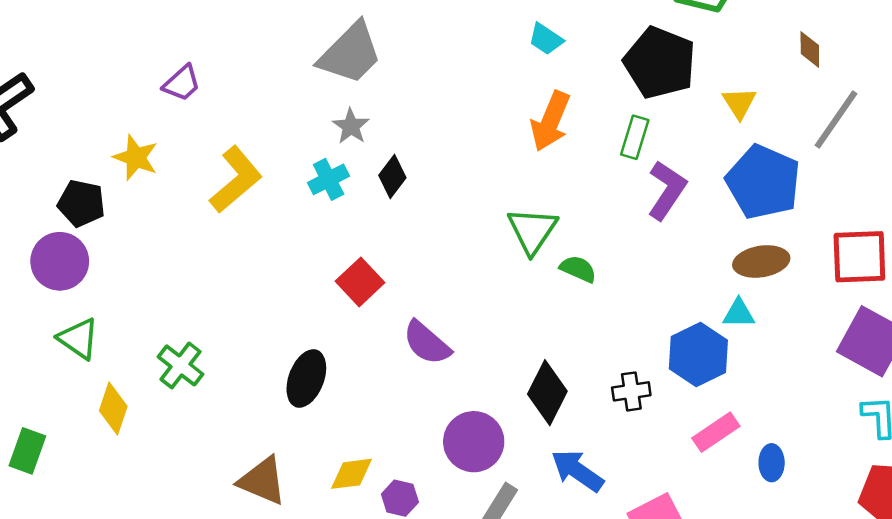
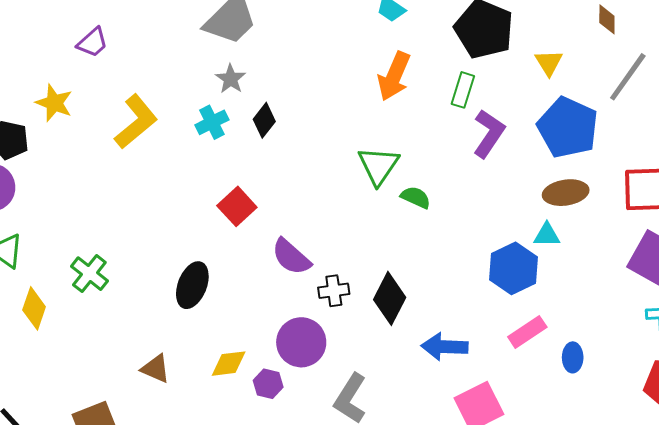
black cross: (631, 391) -> (334, 291), moved
purple circle: (474, 442) -> (301, 342), moved
blue arrow: (577, 471) -> (445, 347), moved, turned -33
brown triangle: (262, 481) -> (156, 369), size x0.7

